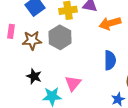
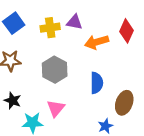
gray hexagon: (60, 37) -> (55, 70), moved

